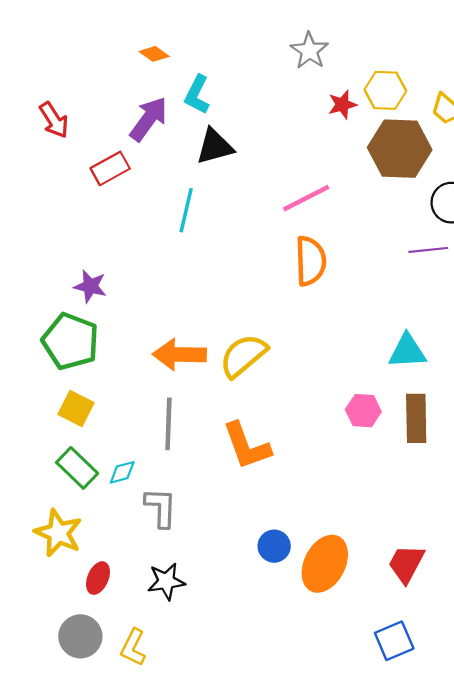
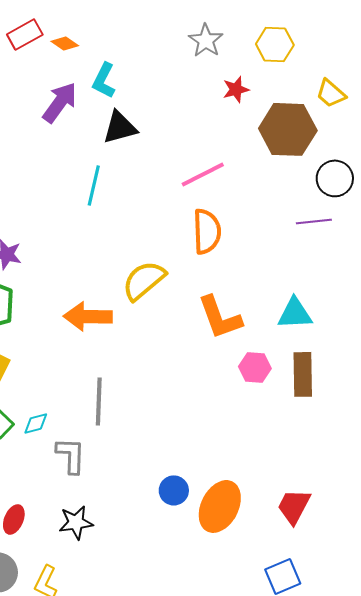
yellow hexagon: (385, 90) -> (275, 44), moved
red rectangle: (110, 168) -> (25, 34), moved
yellow semicircle: (243, 356) -> (144, 280), moved
gray line: (168, 424) -> (99, 401), moved
orange L-shape: (247, 446) -> (220, 317), moved

